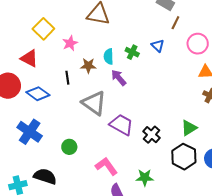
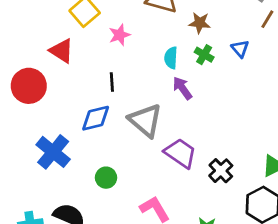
brown star: (88, 66) -> (200, 23), moved
blue diamond: (38, 94) -> (96, 118), moved, turned -55

